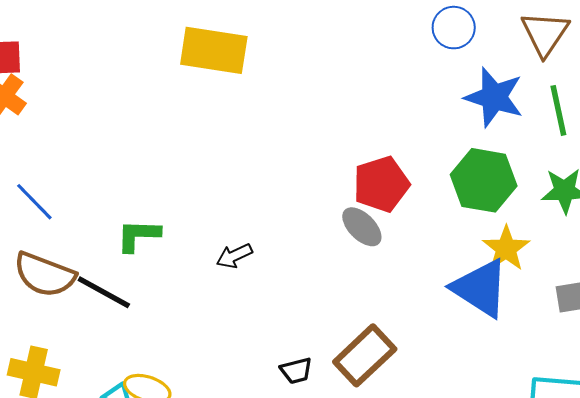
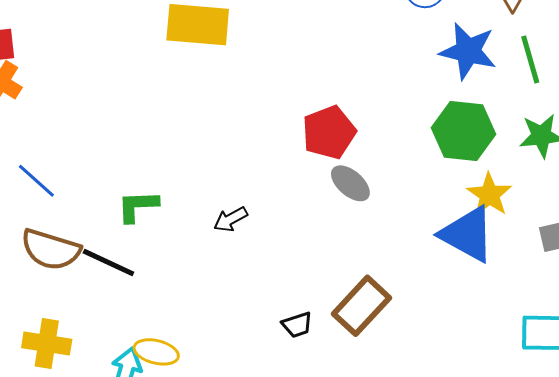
red pentagon: (381, 184) -> (329, 132), moved

